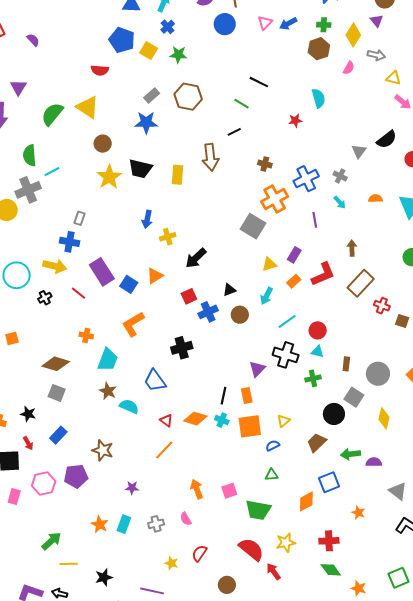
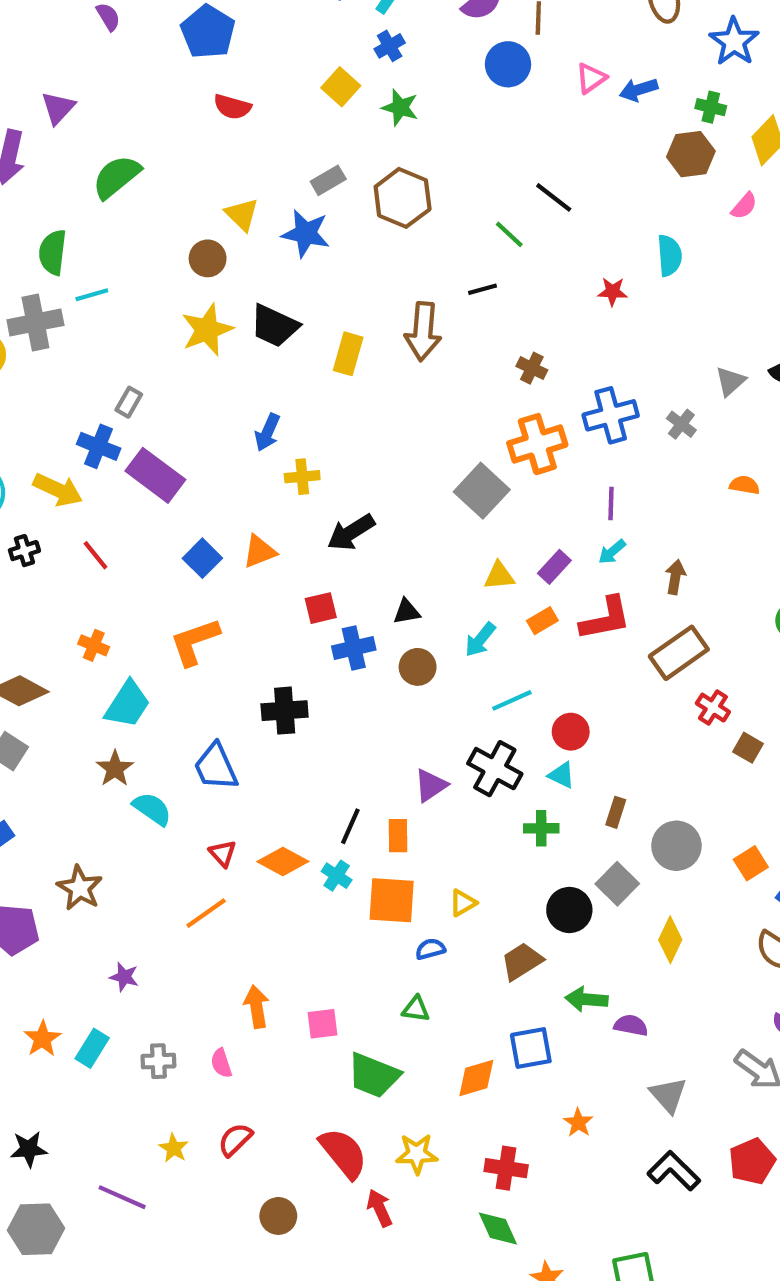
blue pentagon: (122, 40) -> (208, 32), moved
yellow triangle: (88, 107) -> (242, 215), moved, size x0.7
cyan arrow: (340, 202) -> (612, 552), moved, turned 80
purple rectangle: (102, 272) -> (155, 475), moved, turned -32

